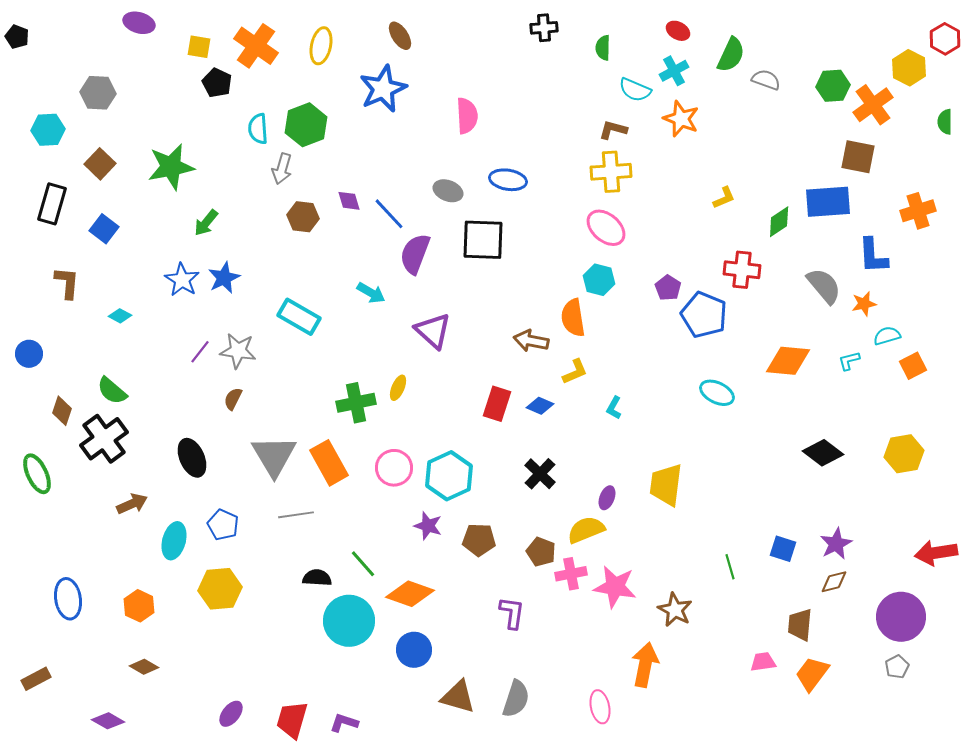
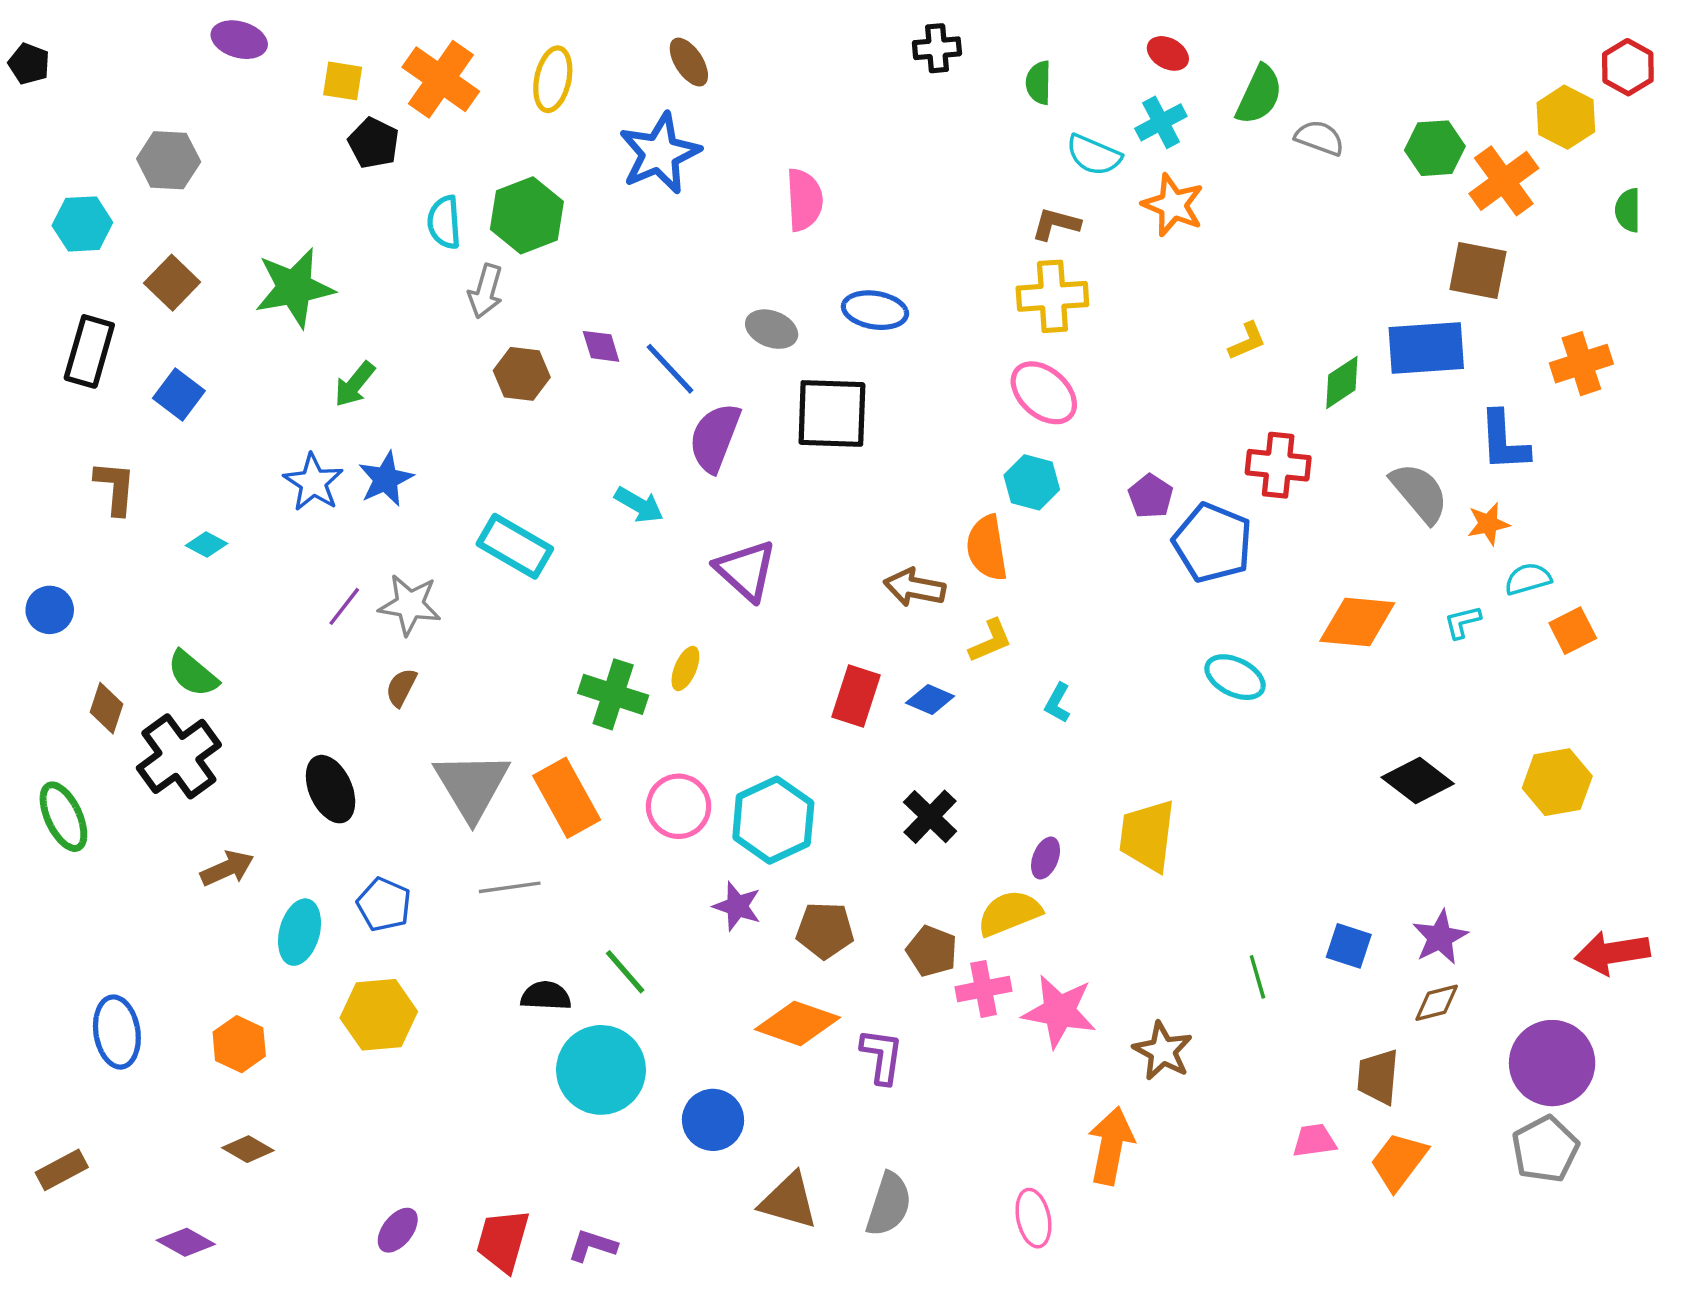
green cross: (356, 403) -> (613, 694), turned 30
orange diamond: (410, 594) -> (797, 1023), moved
gray pentagon: (897, 667) -> (1545, 1149), size x1.6

